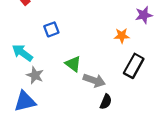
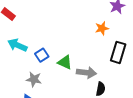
blue square: (51, 29) -> (42, 55), moved
cyan arrow: (22, 53) -> (17, 45), moved

